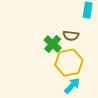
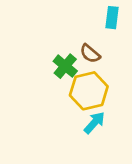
brown semicircle: (71, 36) -> (90, 54), turned 35

